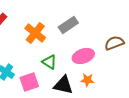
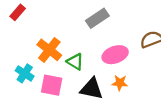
orange cross: (35, 33) -> (49, 50), moved
pink square: (29, 82) -> (52, 85), turned 30

